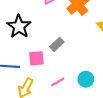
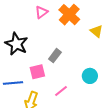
cyan circle: (86, 79) -> (90, 76), moved

